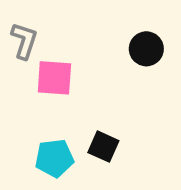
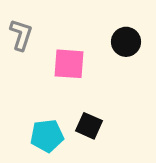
pink square: (54, 78) -> (69, 64), moved

